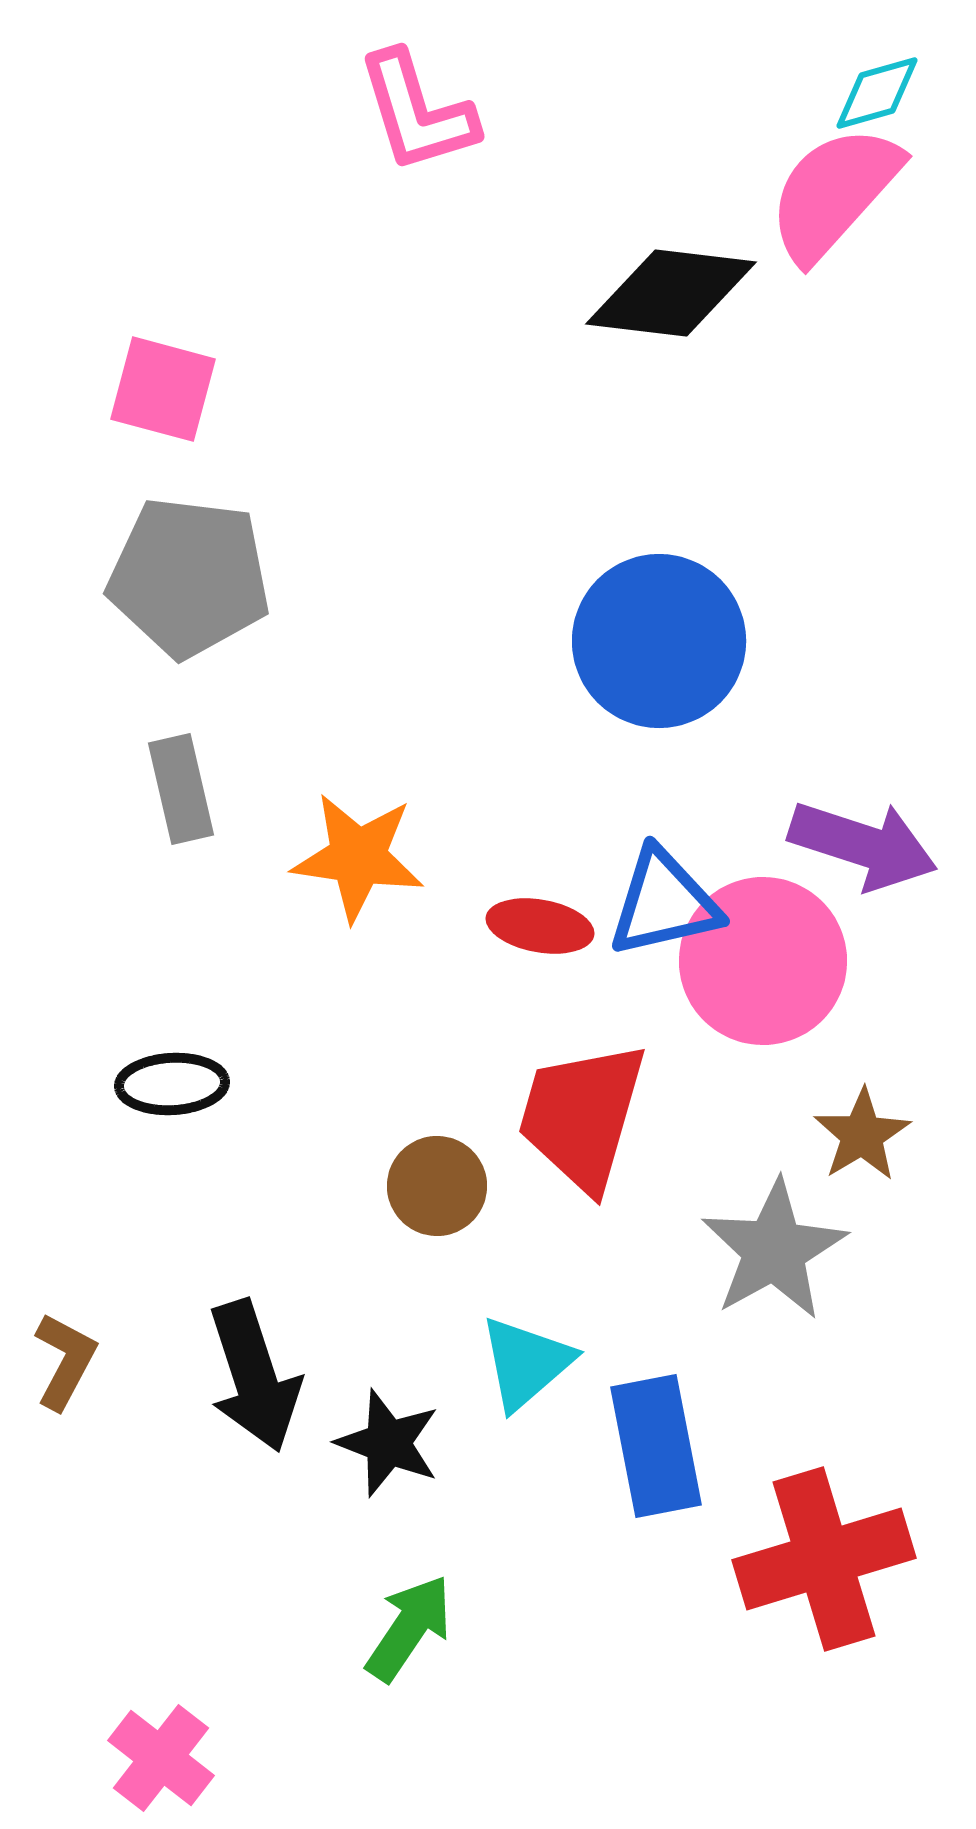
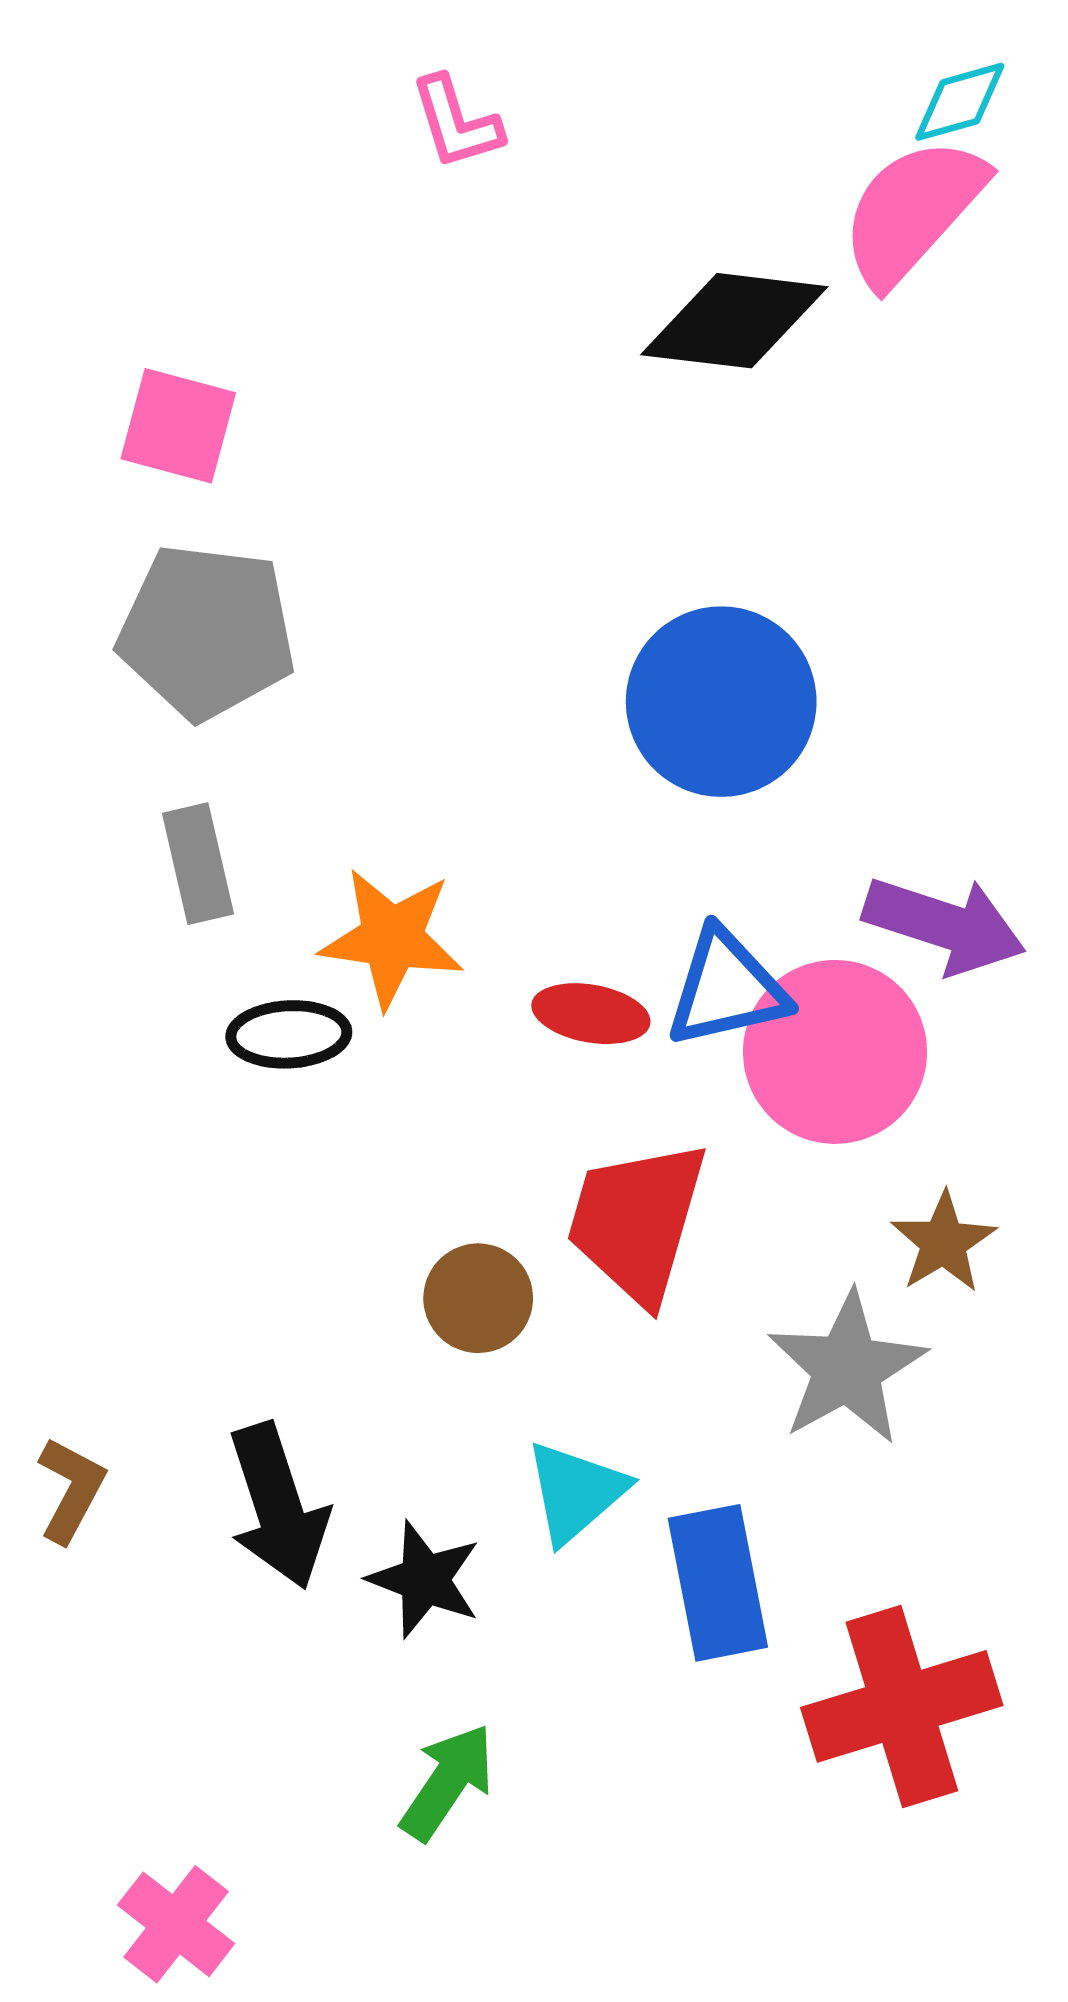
pink L-shape: (417, 112) -> (456, 123), size x0.7
black ellipse: (172, 1084) -> (289, 1034), moved

